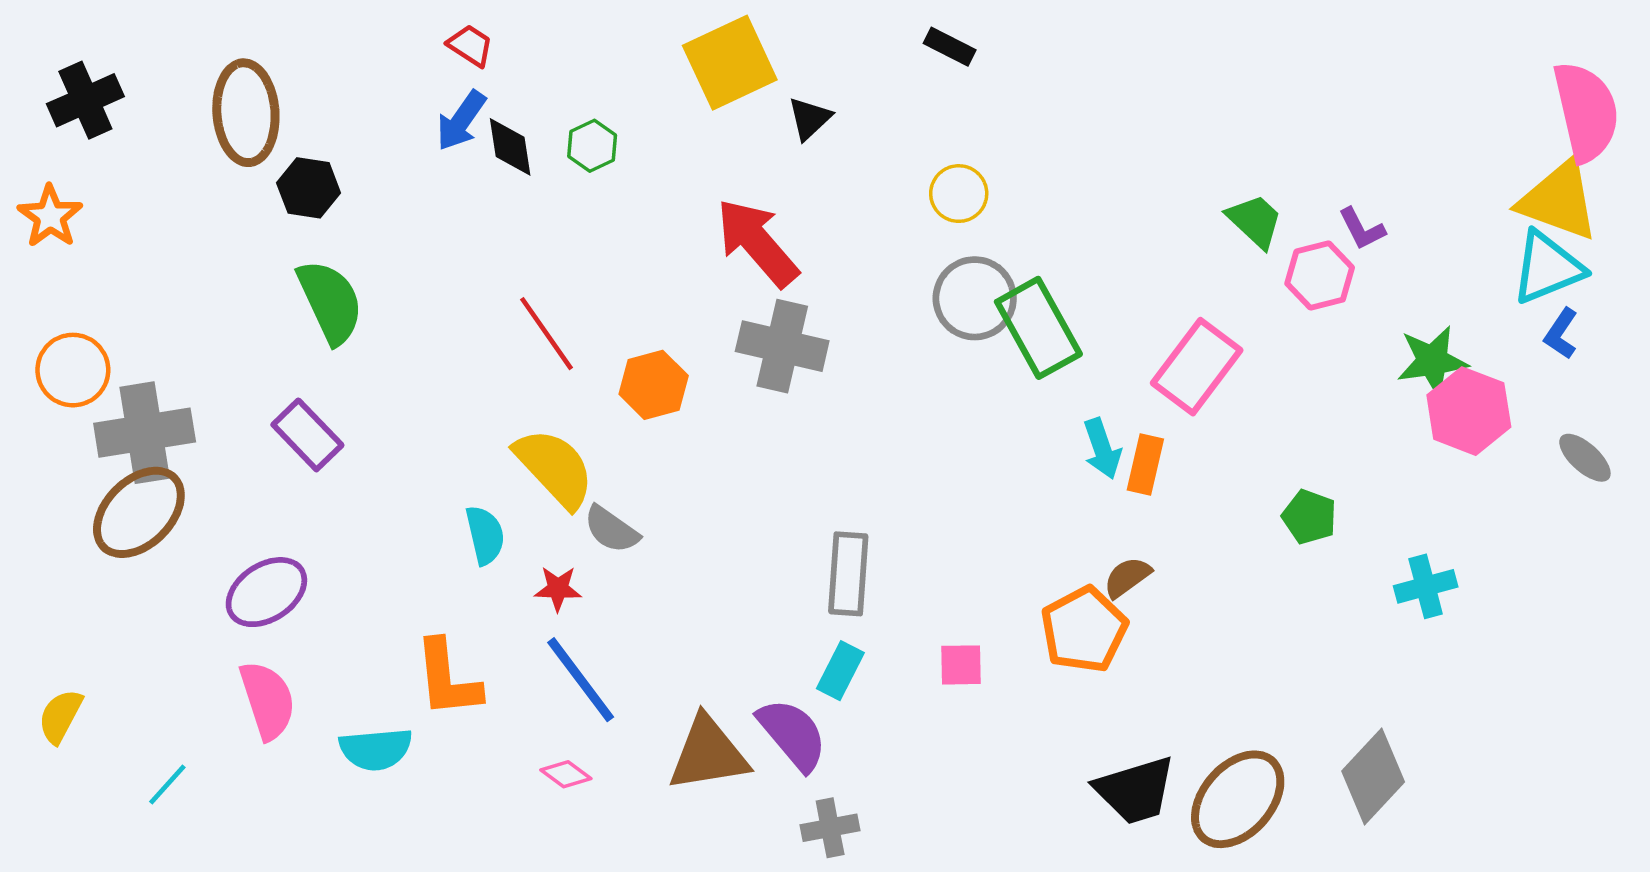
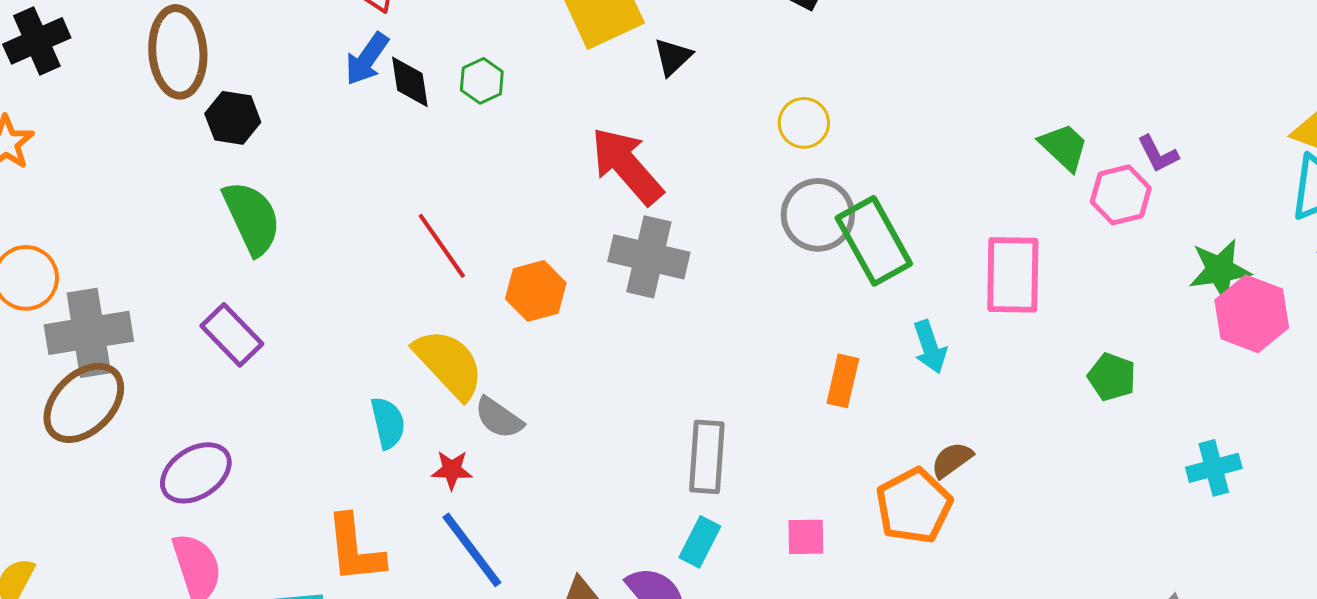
pink rectangle: (1197, 367) -> (1013, 275), turned -36
orange rectangle: (1145, 465) -> (843, 381), moved
green pentagon: (1309, 517) -> (1112, 377), moved

